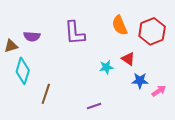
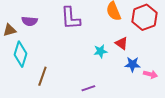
pink arrow: (159, 91) -> (150, 74), turned 48

